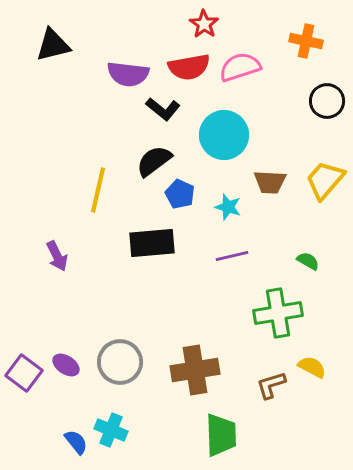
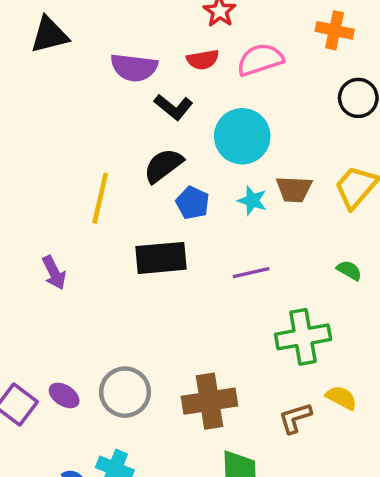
red semicircle: (189, 67) -> (203, 60), size x0.7
cyan star: (228, 207) -> (252, 200), moved
green semicircle: (308, 261) -> (349, 270), moved

